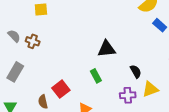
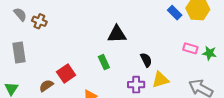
gray rectangle: (15, 72) -> (19, 52), turned -42
brown semicircle: (43, 102) -> (46, 86), turned 64

